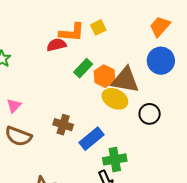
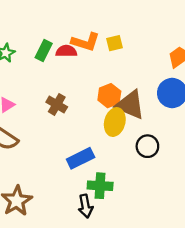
green rectangle: (83, 68) -> (44, 50), moved, turned -30
yellow ellipse: (115, 99) -> (115, 122), turned 65
brown cross: (63, 125) -> (57, 104), moved

